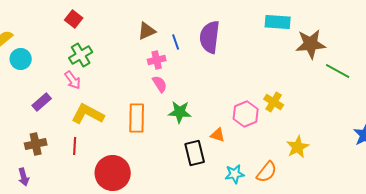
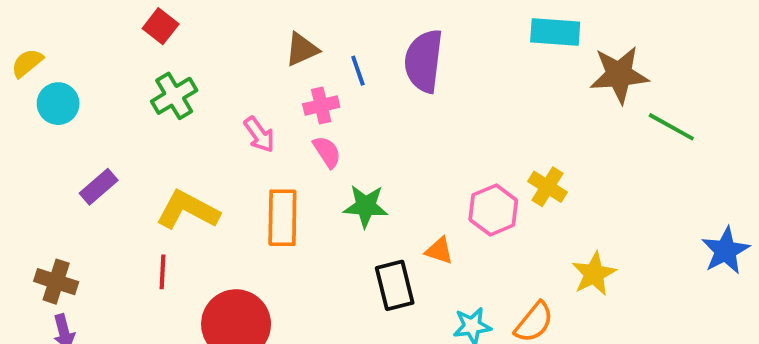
pink arrow: (73, 80) -> (259, 135), moved
brown cross: (36, 144) -> (56, 282), moved, turned 30

